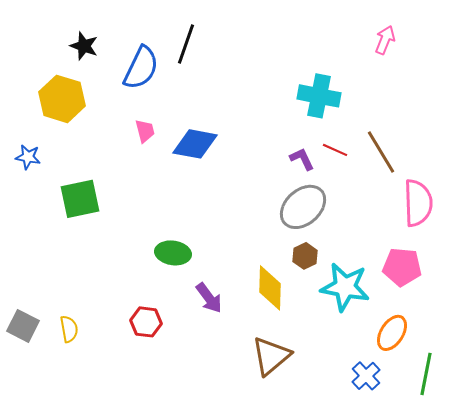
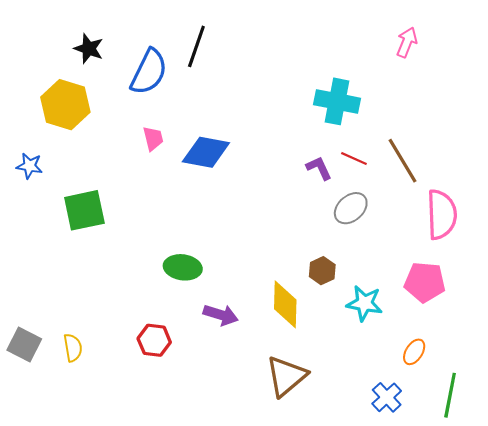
gray ellipse: (303, 207) -> (351, 208), moved, size x0.7
cyan star: (345, 287) -> (364, 303), size x0.7
purple arrow: (209, 298) -> (221, 315), turned -36
orange ellipse: (392, 333) -> (414, 352), size x0.7

